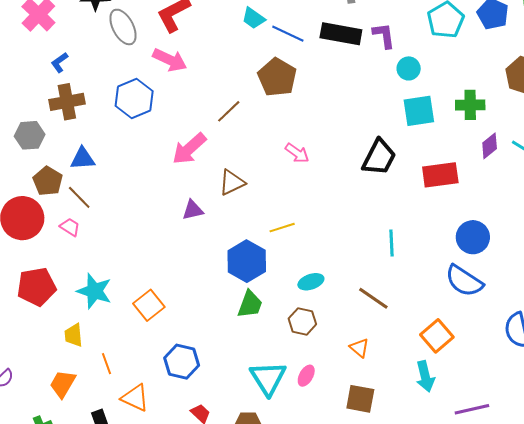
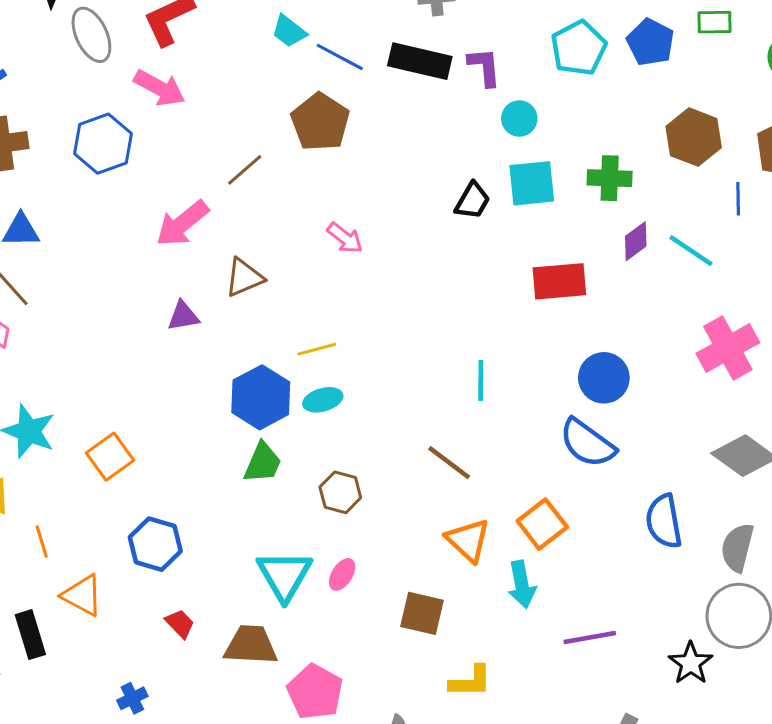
black trapezoid: (379, 157) -> (473, 201), moved, size x0.7
cyan ellipse: (311, 282) -> (323, 400), moved
orange triangle: (359, 348) -> (468, 540), moved, size x1.5

